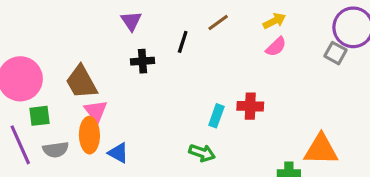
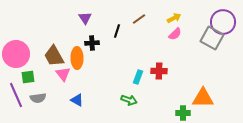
gray square: (336, 53) -> (212, 38), size x1.6
orange ellipse: (89, 135) -> (77, 58), moved

